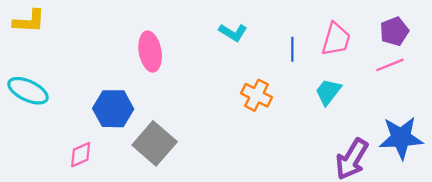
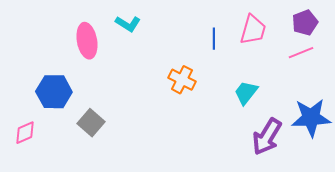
cyan L-shape: (233, 32) -> (128, 24), moved
cyan trapezoid: (328, 92) -> (246, 93), moved
gray square: (155, 143) -> (91, 123), size x0.7

